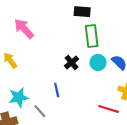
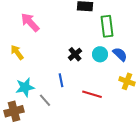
green rectangle: (92, 36) -> (107, 26), moved
red line: (109, 109) -> (92, 94), moved

